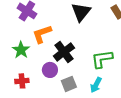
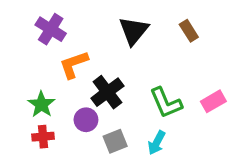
green star: (21, 50) -> (41, 104), moved
green L-shape: (102, 59) -> (166, 103), turned -105

